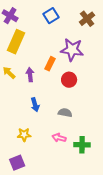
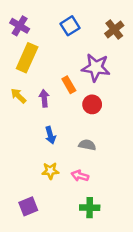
orange rectangle: (50, 64) -> (69, 85), turned -56
yellow star: (24, 135) -> (50, 171), moved
green cross: (82, 145) -> (90, 208), moved

